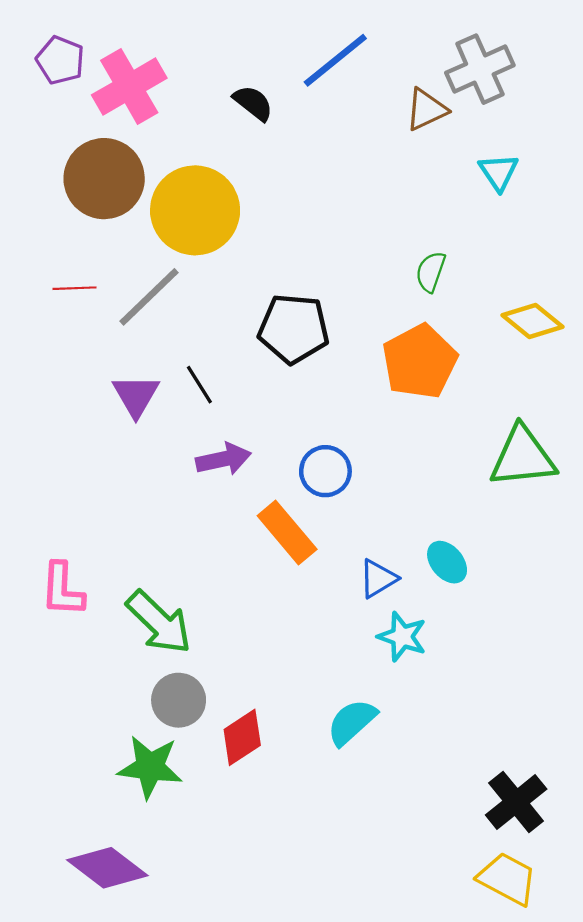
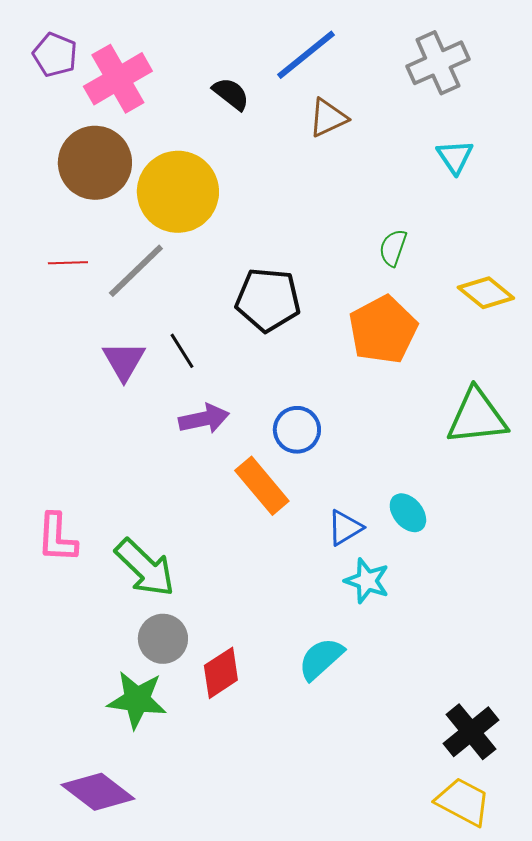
brown triangle: (426, 110) -> (328, 118), moved

